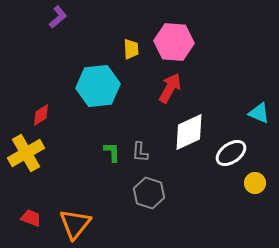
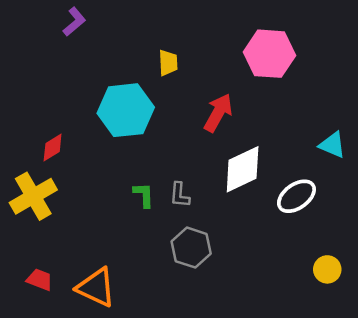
pink hexagon: (174, 42) -> (270, 54), moved
yellow circle: (255, 183) -> (327, 269), moved
orange triangle: (75, 224) -> (96, 287), turned -44

